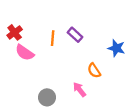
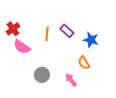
blue star: (116, 48) -> (91, 40), moved
gray circle: (47, 97) -> (42, 75), moved

